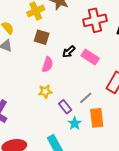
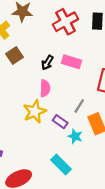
brown square: (42, 37) -> (15, 56), turned -35
pink semicircle: (47, 64) -> (45, 88), moved
yellow star: (45, 91) -> (35, 112), size x1.5

